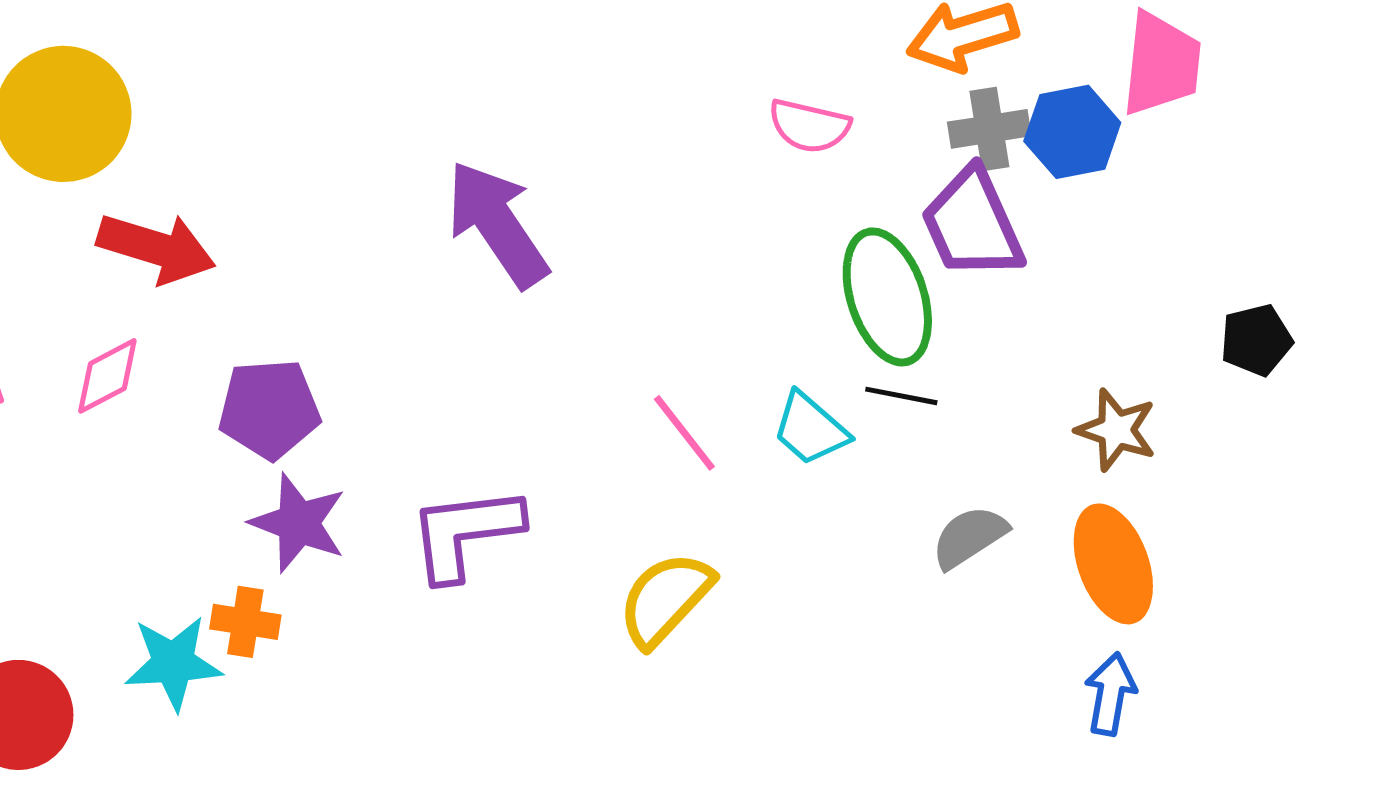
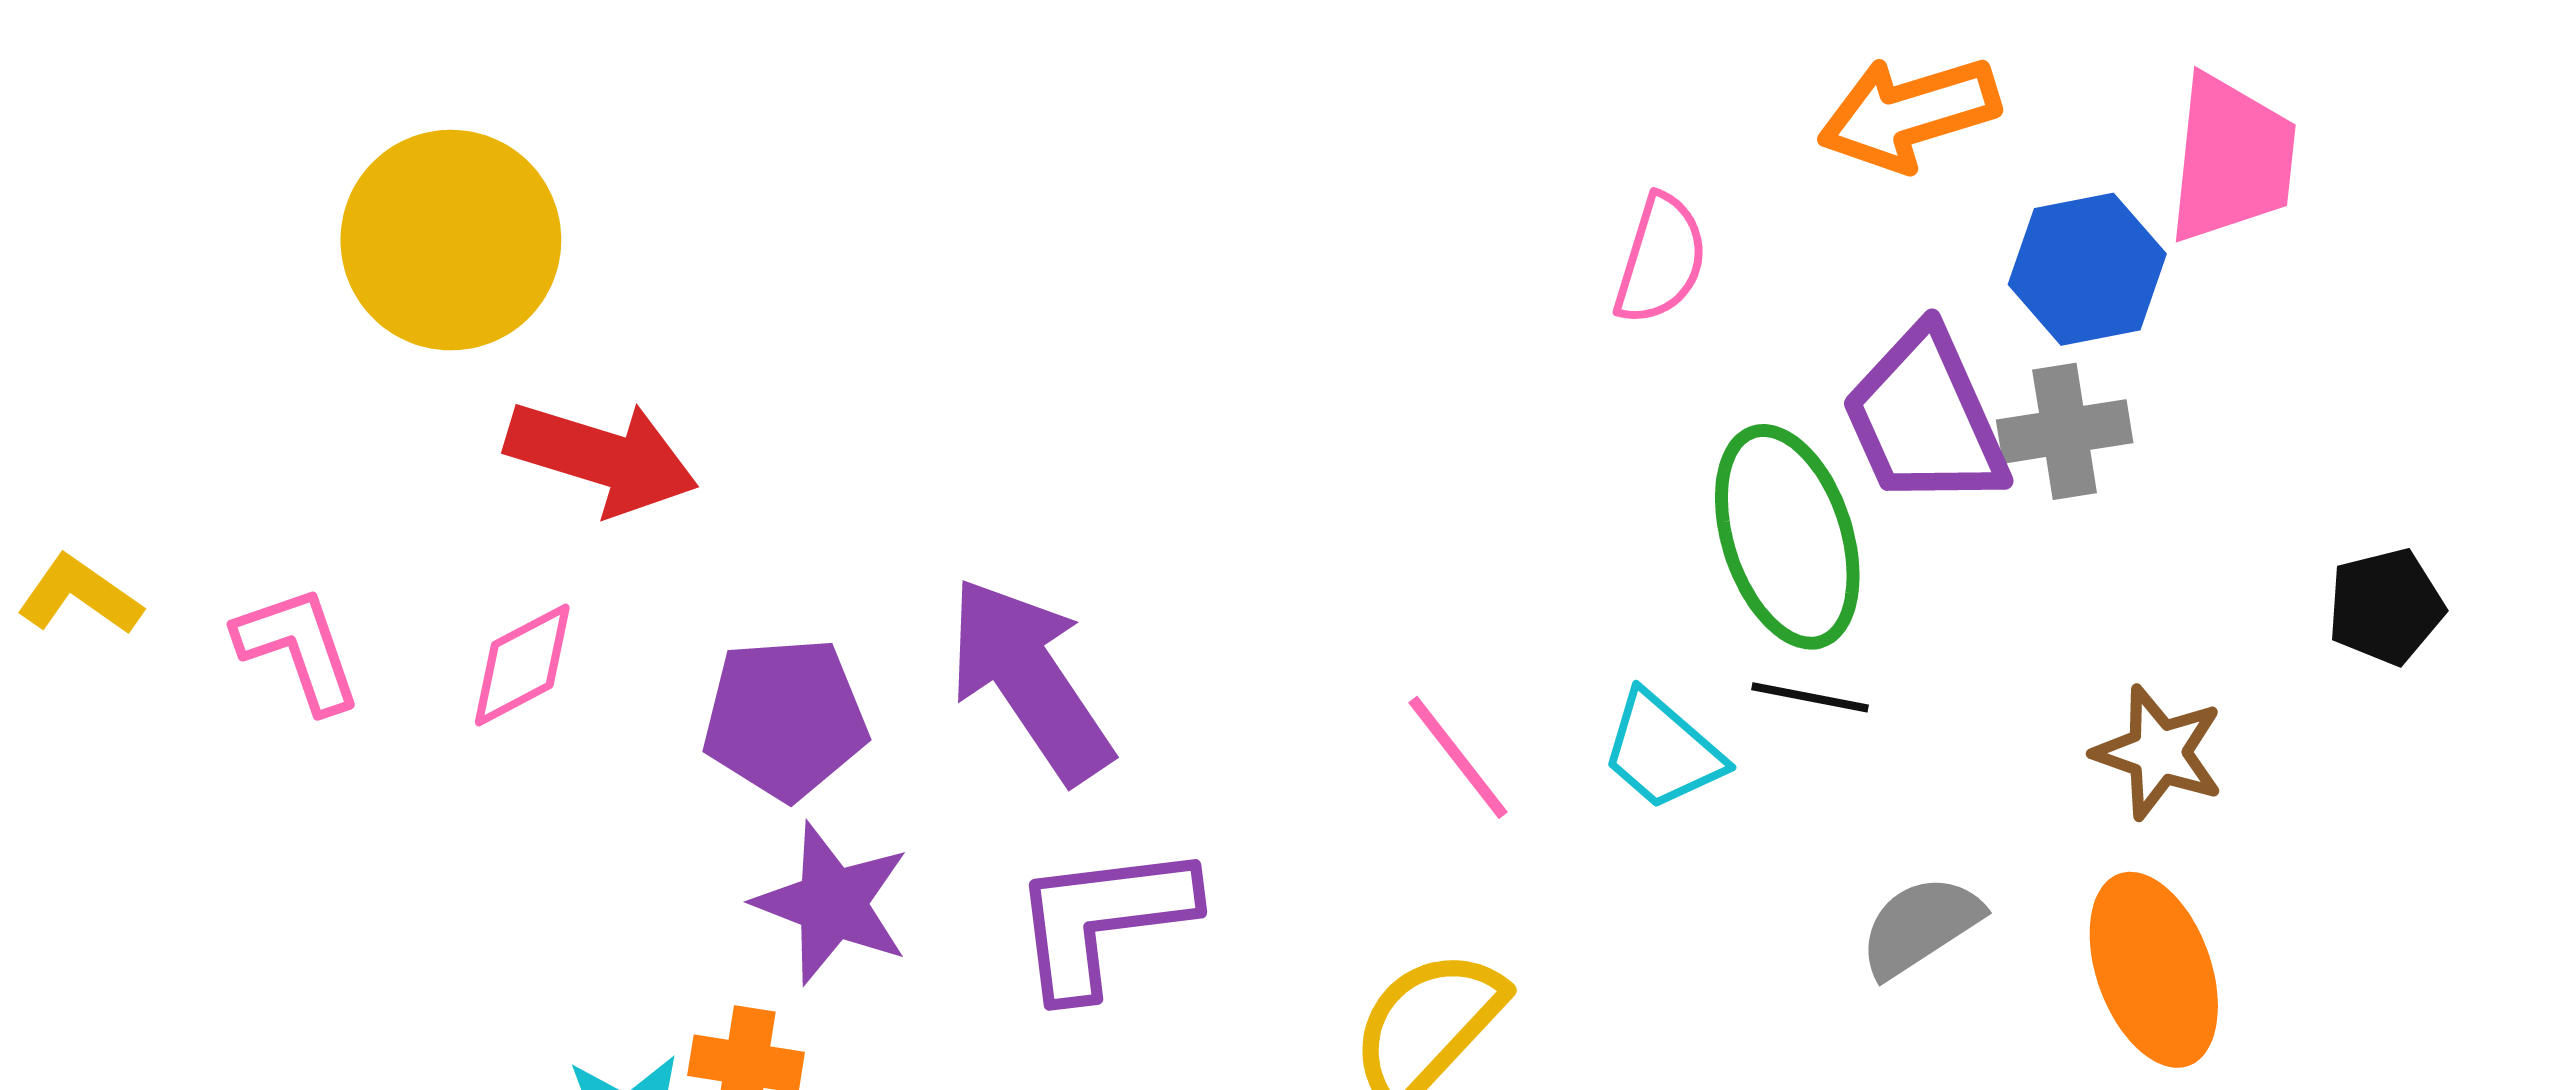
pink semicircle: (809, 126) -> (1661, 259), turned -86
gray cross: (989, 129) -> (2065, 431), moved
purple arrow: (497, 224) -> (1030, 680), moved

